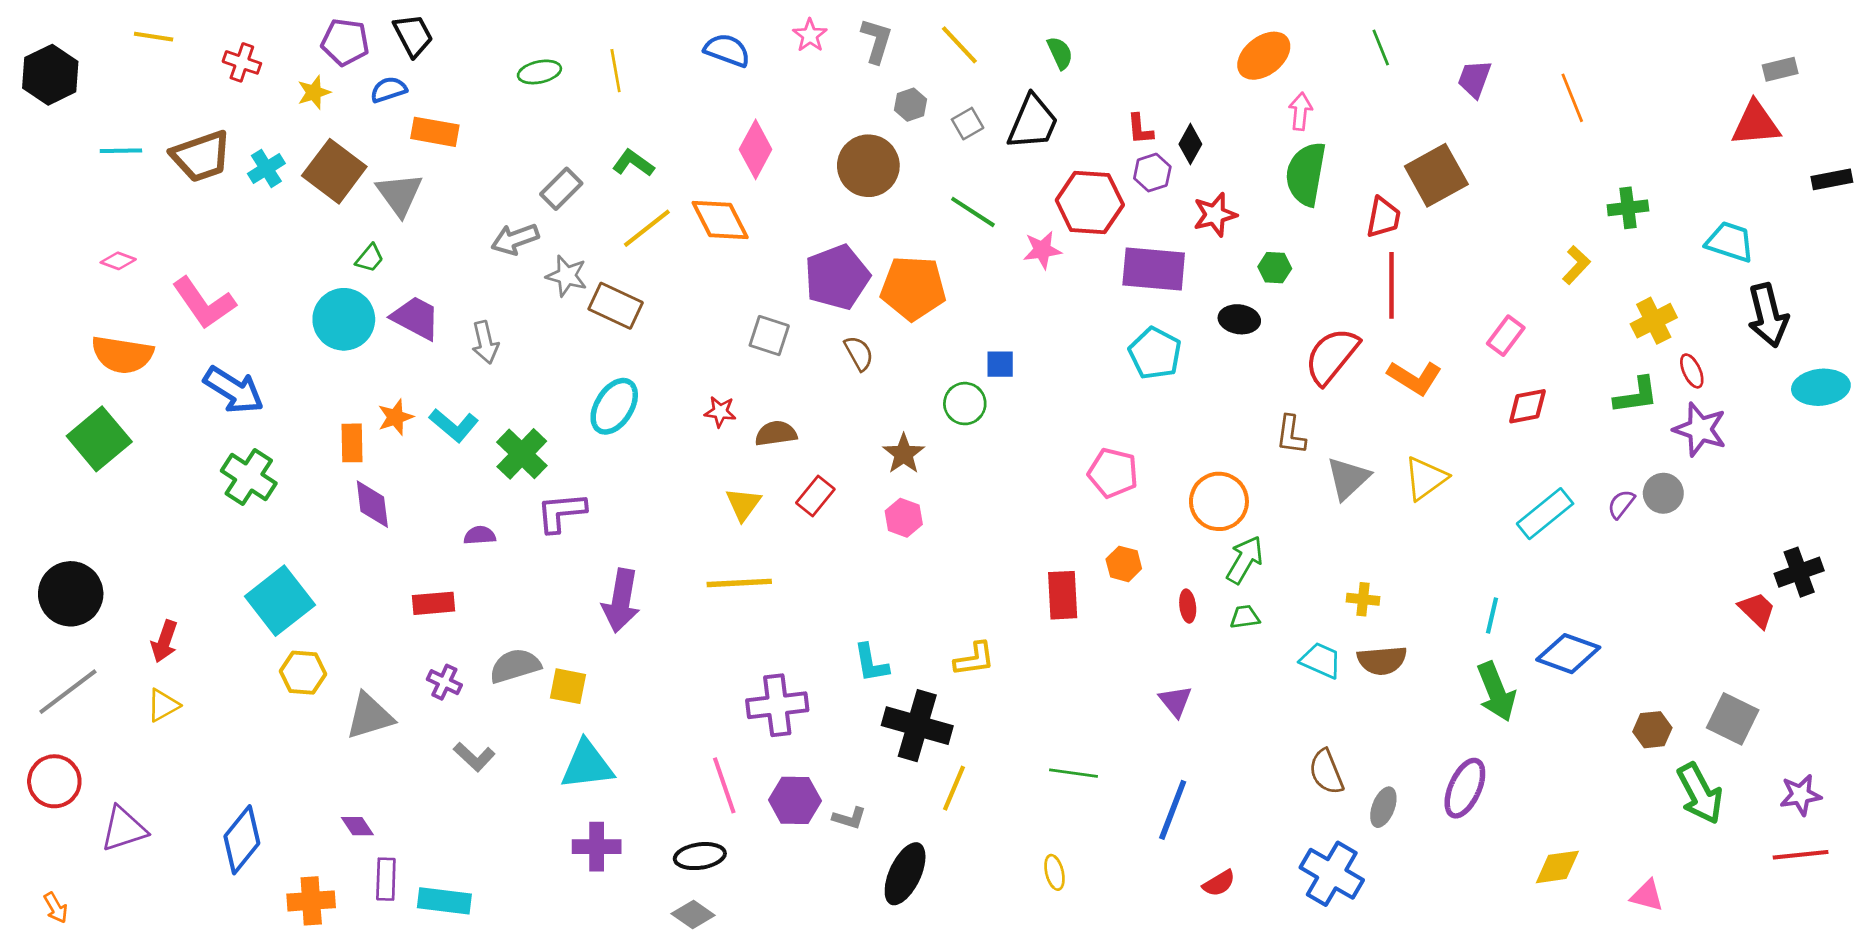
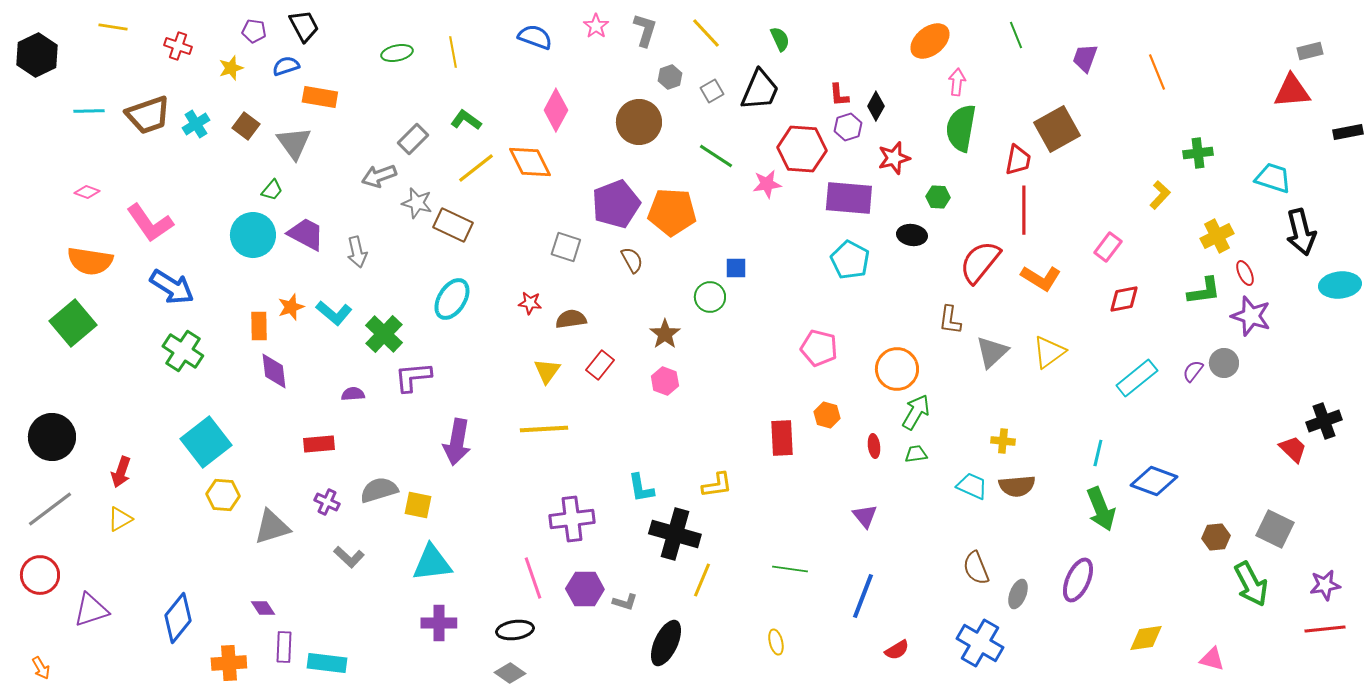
purple pentagon: (345, 42) -> (254, 31), size x0.7
brown square: (334, 171) -> (246, 126), size x0.6

